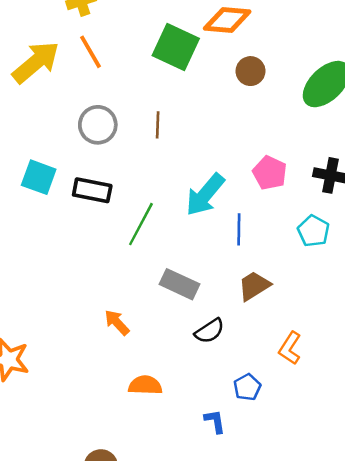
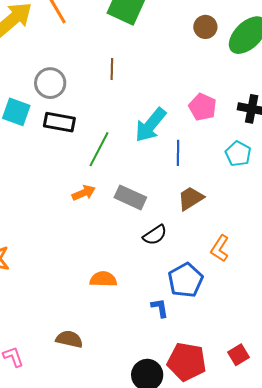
brown circle: (250, 71) -> (205, 27), moved
gray circle: (98, 125) -> (50, 83), moved
orange arrow: (117, 322) -> (84, 193), moved, turned 110
blue pentagon: (247, 387) -> (186, 280), size x1.6

